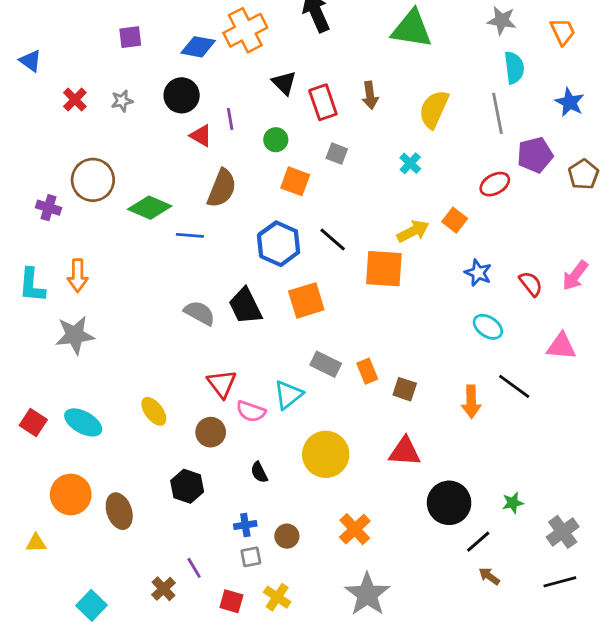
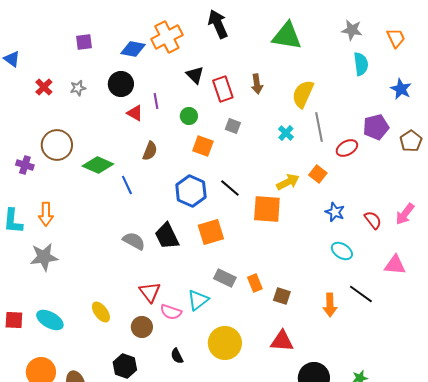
gray line: (498, 113) -> (319, 127), moved
brown semicircle: (222, 188) -> (150, 151), size x0.7
blue line: (190, 235) -> (127, 185), turned 60
red square: (33, 422) -> (14, 320), turned -30

